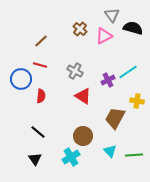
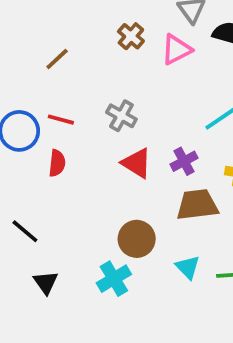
red line: (40, 65) -> (61, 120), moved
purple cross: (108, 80) -> (184, 161), moved
brown trapezoid: (115, 118) -> (197, 205), turned 55
black line: (38, 132) -> (25, 231), moved

